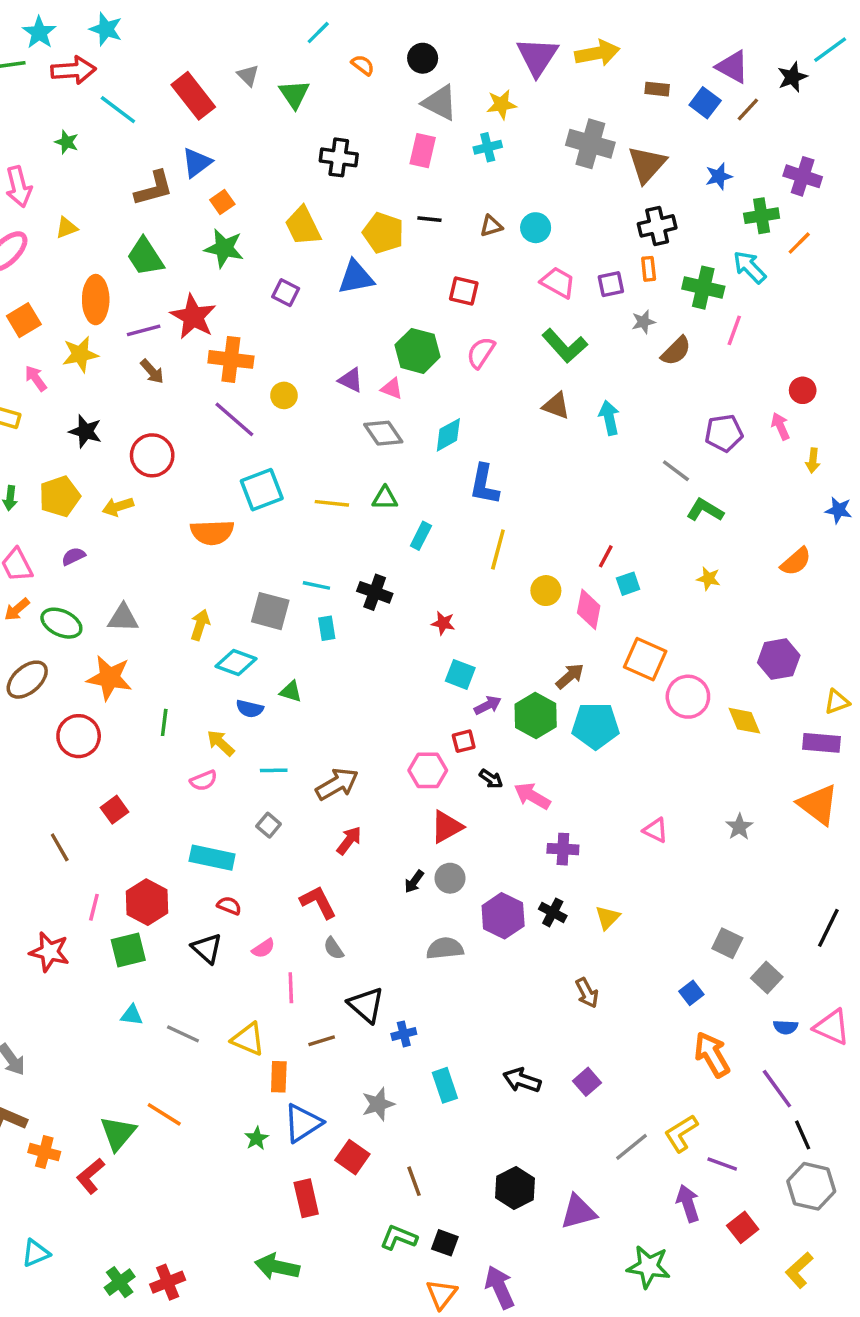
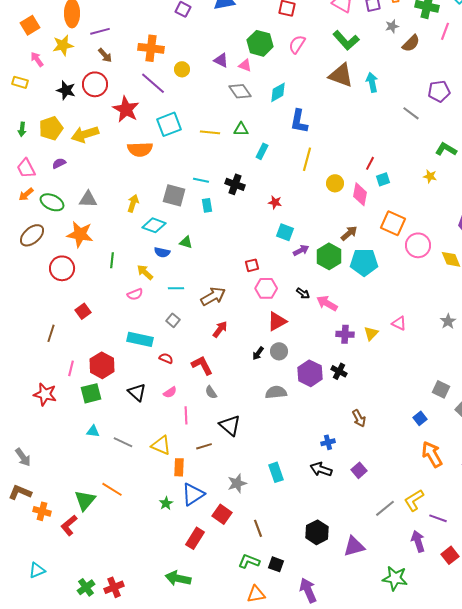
red star: (193, 317) -> (126, 109), moved
brown triangle: (556, 406) -> (341, 75), size x1.5
red circle: (152, 455) -> (95, 84), moved
yellow arrow: (118, 507) -> (85, 134), size x1.5
green L-shape: (705, 510) -> (446, 149), moved
red square: (464, 741) -> (252, 265), moved
brown line: (60, 847) -> (51, 333), turned 48
red semicircle: (229, 906) -> (166, 358), moved
yellow triangle: (607, 918) -> (371, 333), moved
blue cross: (404, 1034) -> (328, 442), moved
red rectangle: (306, 1198) -> (195, 538), turned 45
orange triangle: (441, 1294) -> (256, 594), moved, turned 42

